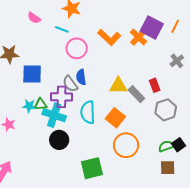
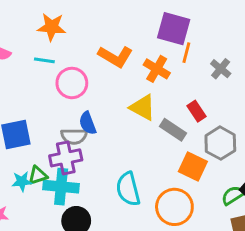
orange line: (175, 26) -> (186, 53), moved
orange cross: (138, 37) -> (157, 69), moved
gray semicircle: (70, 84) -> (74, 136), turned -42
yellow triangle: (118, 86) -> (143, 107), moved, turned 42
cyan semicircle: (88, 112) -> (128, 189), moved
orange square: (115, 118) -> (193, 166), moved

